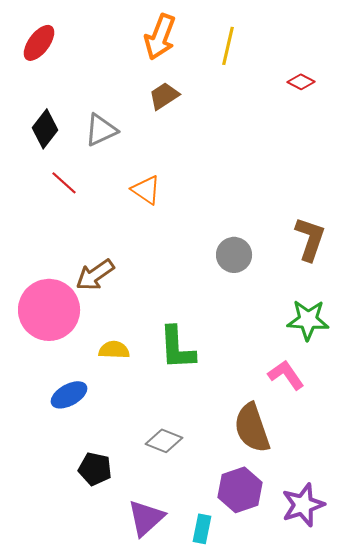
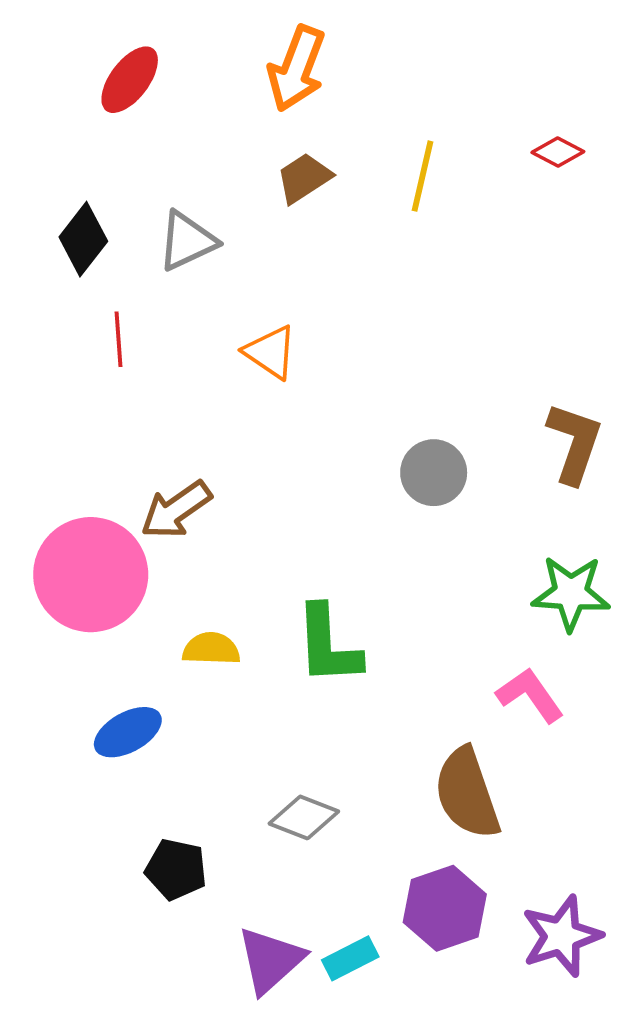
red ellipse: (39, 43) -> (130, 80), moved
yellow line: (228, 46) -> (423, 176), moved
red line: (64, 183) -> (119, 339), turned 44
cyan rectangle: (202, 529) -> (350, 958), moved, turned 52

